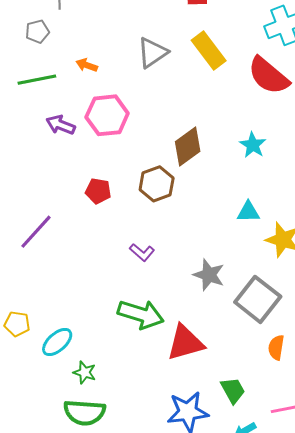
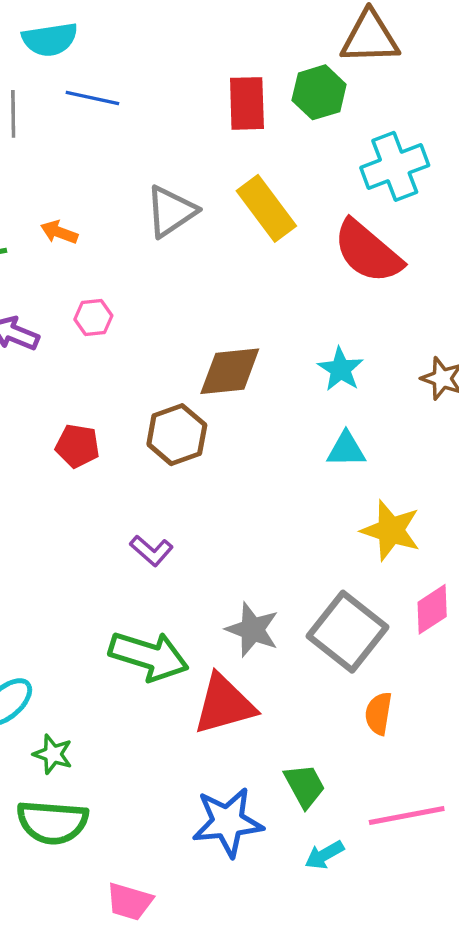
pink hexagon: (107, 115) -> (93, 318), size x0.5
brown diamond: (188, 147) -> (230, 371), turned 30
cyan triangle: (248, 212) -> (346, 449), moved
gray star: (209, 275) -> (252, 630), moved

